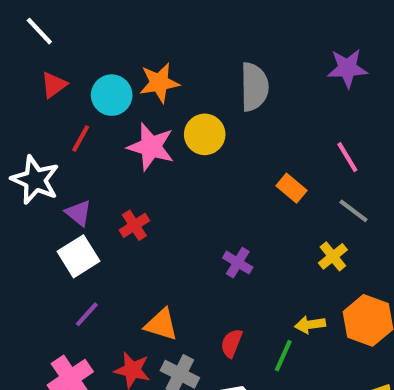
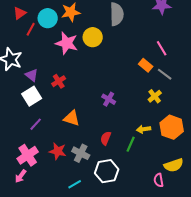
red line: (81, 139) -> (31, 29), moved
orange rectangle: (292, 188) -> (146, 65), moved
orange triangle: (161, 325) -> (72, 118), moved

